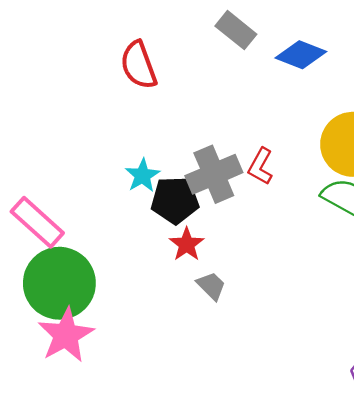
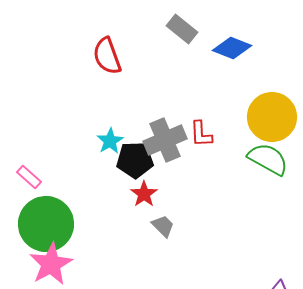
red L-shape: (261, 166) -> (201, 134), turned -32
pink rectangle: (37, 222) -> (29, 177), size x0.6

